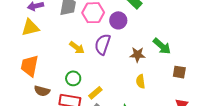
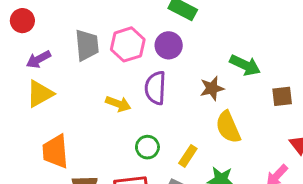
green circle: (73, 78) -> (147, 147), moved
yellow semicircle: (141, 81) -> (228, 127), size x1.5
yellow rectangle: (95, 93) -> (188, 156), moved

